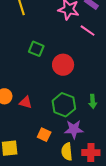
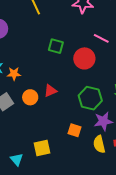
pink line: (88, 31) -> (101, 38), moved
red triangle: (26, 102) -> (50, 91), moved, turned -32

